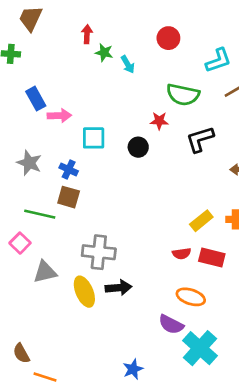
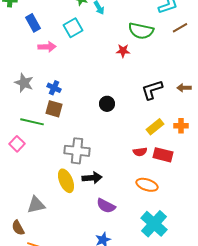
blue rectangle: (36, 99) -> (33, 23), moved
cyan square: (94, 138) -> (73, 28), moved, turned -30
black L-shape: (200, 139) -> (152, 90), moved
black circle: (138, 147) -> (107, 104), moved
gray triangle: (45, 272) -> (36, 205), moved
purple semicircle: (171, 324) -> (106, 206), moved

